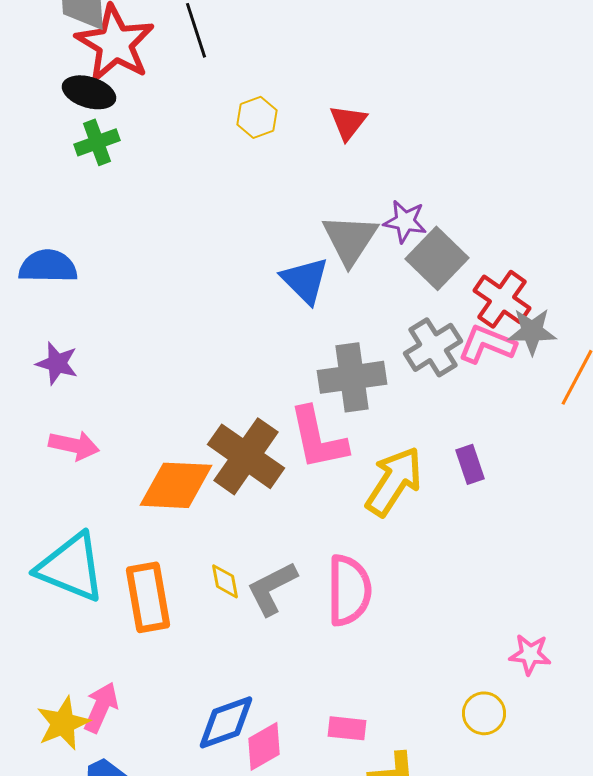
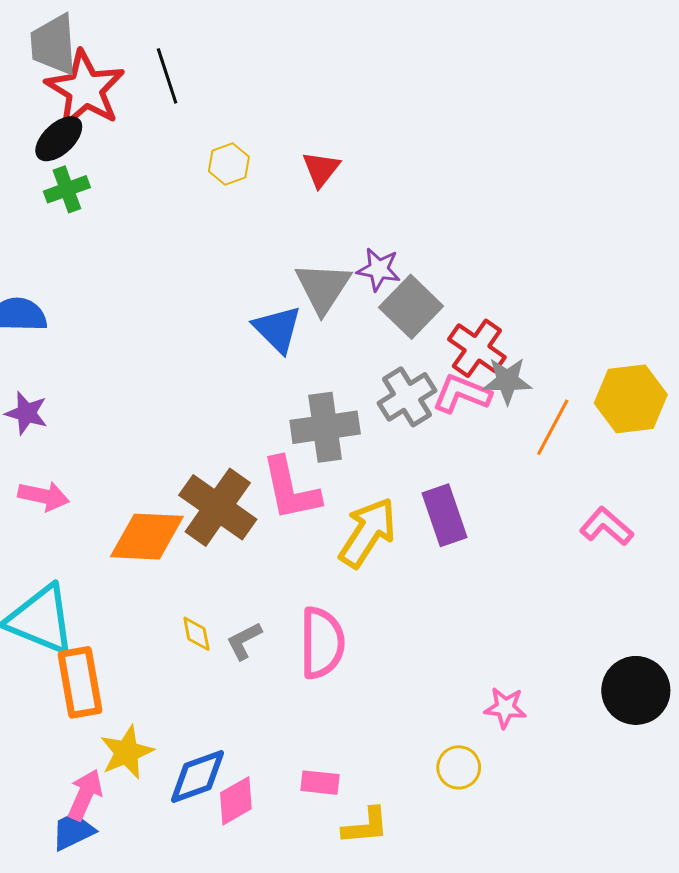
black ellipse: (89, 92) -> (59, 139), turned -60
purple rectangle: (470, 464) -> (444, 515), size x1.5
gray L-shape: (272, 588) -> (244, 641), size x0.7
orange rectangle: (148, 597) -> (80, 682), moved
pink arrow: (101, 707) -> (85, 795), moved
yellow star: (63, 723) -> (127, 752), moved

